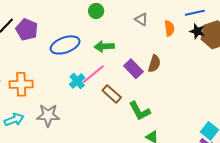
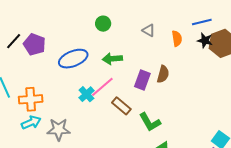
purple rectangle: (133, 69) -> (142, 80), turned 66
cyan arrow: (14, 120) -> (31, 122), moved

